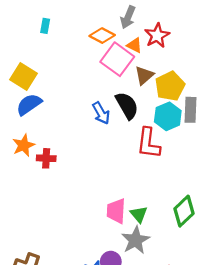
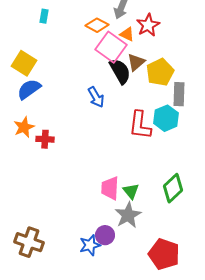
black semicircle: (127, 106) -> (120, 71), moved
cyan hexagon: (168, 116) -> (166, 118), moved

